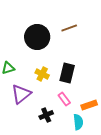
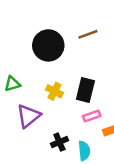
pink rectangle: (64, 99) -> (92, 116), moved, turned -72
cyan semicircle: (78, 122) -> (84, 151), moved

